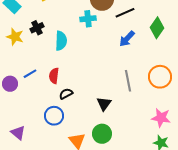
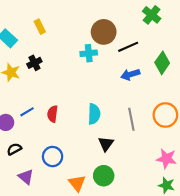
blue arrow: (127, 39) -> (130, 75), turned 30
cyan semicircle: (61, 41) -> (94, 114), moved
black semicircle: (66, 94) -> (14, 149), moved
purple triangle: (18, 133) -> (26, 177), moved

